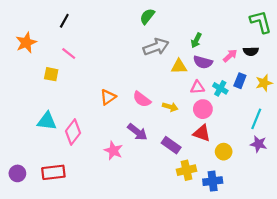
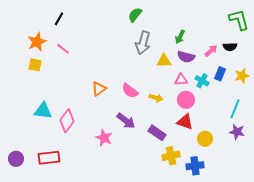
orange star: (26, 43) -> (37, 42), moved
gray arrow: (156, 47) -> (143, 43), turned 125
yellow square: (51, 74) -> (35, 65), moved

